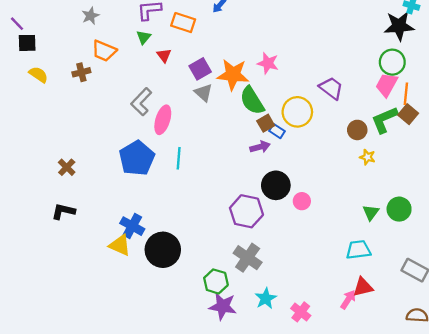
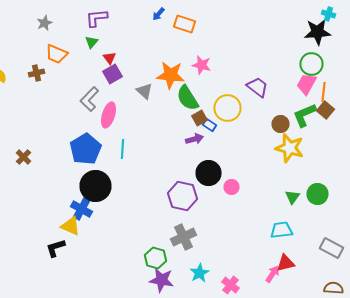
orange rectangle: (183, 23) -> (184, 24), moved
purple square: (200, 69) -> (112, 74), moved
yellow star: (367, 157) -> (290, 148), size x2.0
black L-shape: (63, 211) -> (56, 248), moved, turned -30
black circle: (163, 250) -> (96, 186), moved
gray cross: (248, 258) -> (184, 237), turned 30

